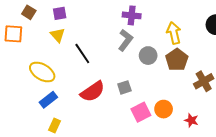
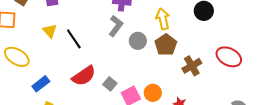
yellow triangle: (58, 35) -> (50, 31), moved
yellow ellipse: (42, 72) -> (17, 57), moved
gray square: (124, 87) -> (110, 84), moved, turned -32

